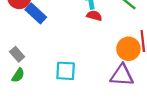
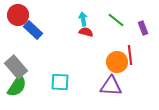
gray rectangle: (17, 54) -> (16, 67), size x1.6
green semicircle: (18, 75) -> (17, 86), size x1.6

